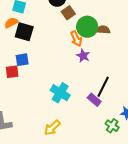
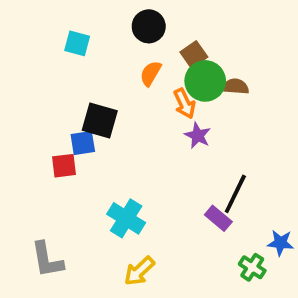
brown square: (68, 13) -> (194, 55), moved
orange semicircle: (11, 23) -> (151, 73), moved, turned -32
black square: (24, 32) -> (100, 120), moved
cyan cross: (60, 93) -> (126, 218), moved

